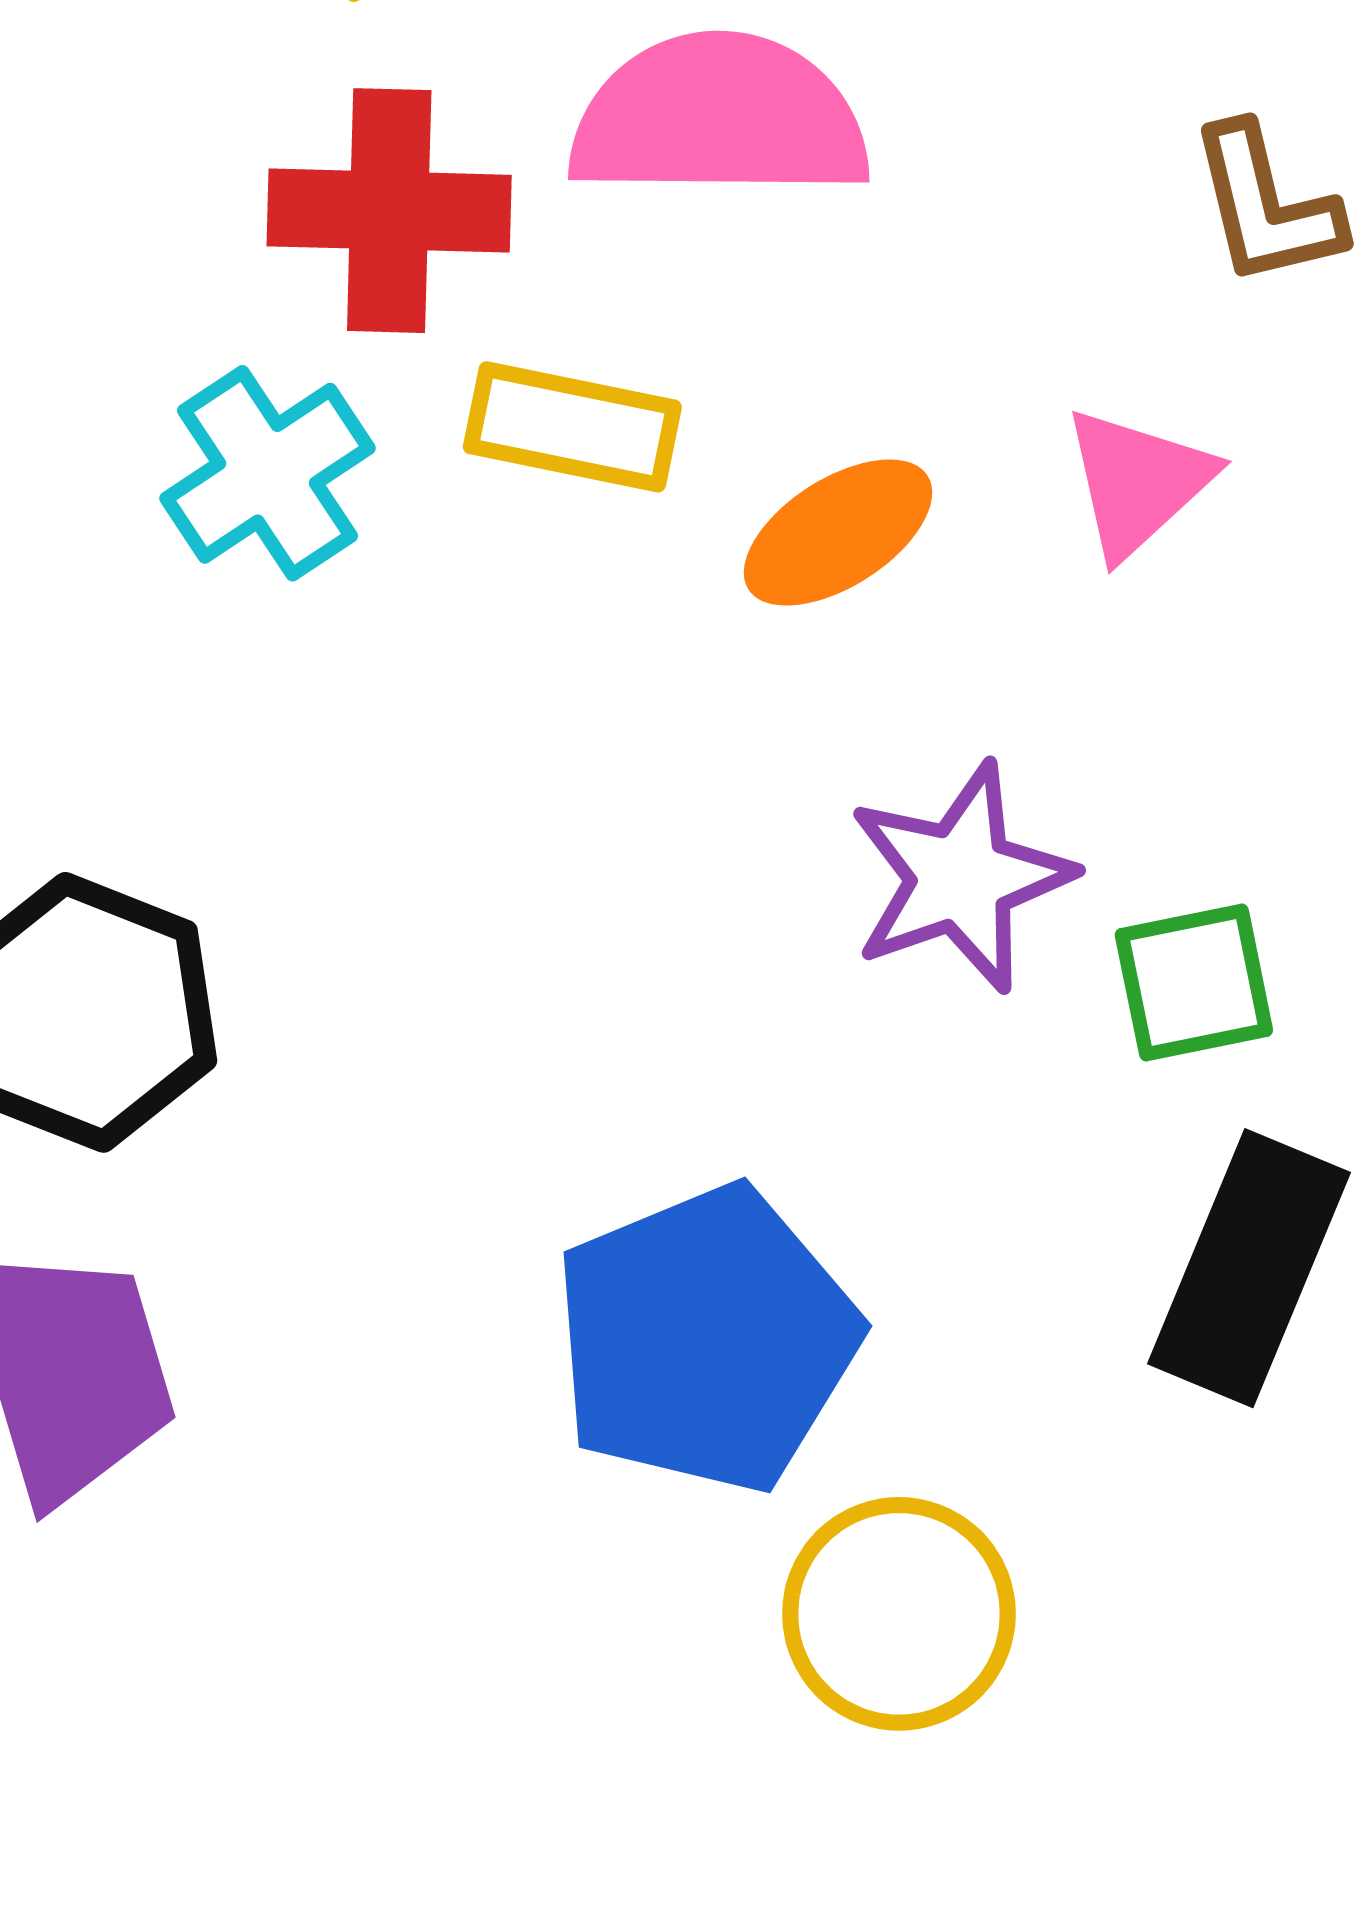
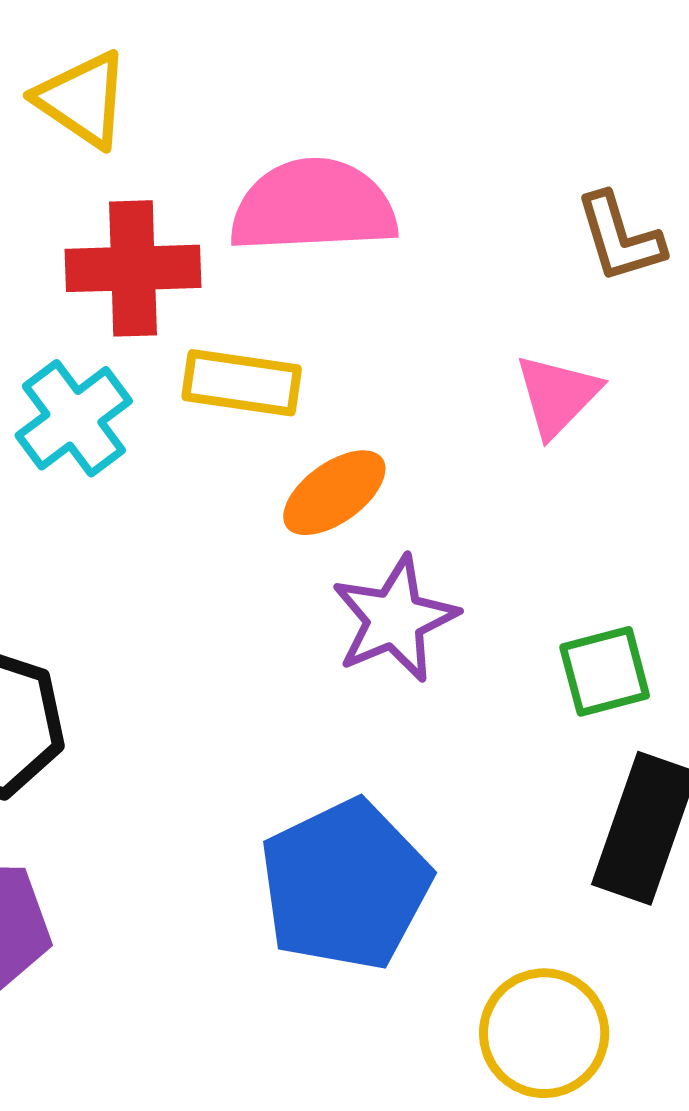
orange ellipse: (838, 533) -> (334, 493), moved
purple star: (961, 878) -> (395, 619), moved
yellow circle: (899, 1614) -> (544, 1033), moved

